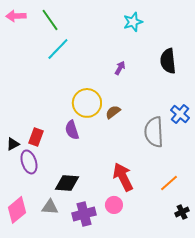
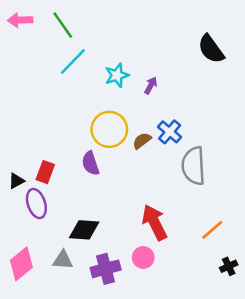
cyan star: (133, 22) -> (117, 75), moved
black semicircle: (168, 61) -> (211, 49), moved, turned -30
blue cross: (180, 114) -> (170, 132), moved

